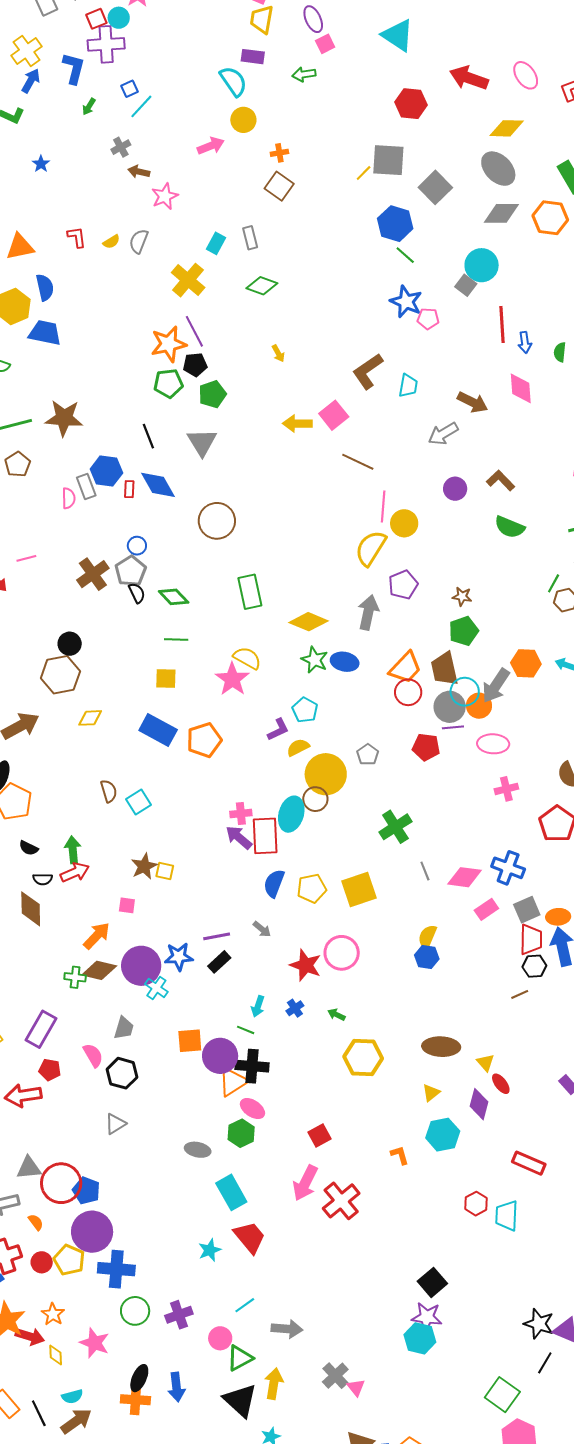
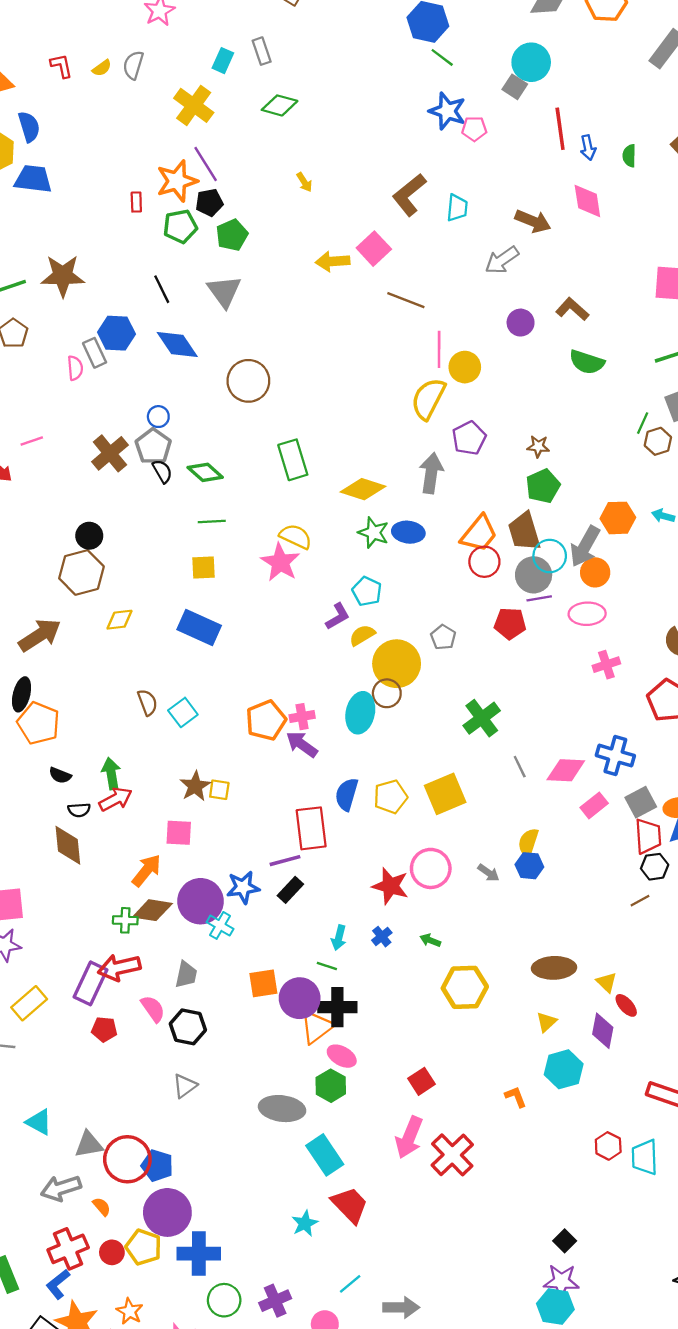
red rectangle: (129, 489) -> (136, 202), moved
orange circle: (479, 706) -> (595, 572), moved
orange pentagon: (204, 740) -> (266, 720), moved
red rectangle: (265, 836) -> (311, 828), moved
pink square: (127, 905) -> (179, 833), size x1.4
gray arrow: (262, 929) -> (488, 873), moved
red arrow: (23, 1095) -> (119, 968), moved
gray ellipse: (198, 1150) -> (282, 1109), size x1.5
black square: (432, 1282) -> (565, 1241), size x0.7

